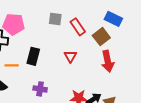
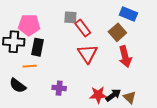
red rectangle: (78, 27) -> (83, 28), moved
black rectangle: (33, 56) -> (38, 47), moved
red triangle: (70, 56) -> (88, 54), size x1.5

